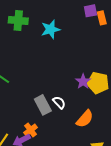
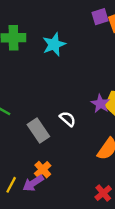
white semicircle: (59, 102) -> (68, 119), moved
gray rectangle: (43, 105) -> (38, 130), moved

